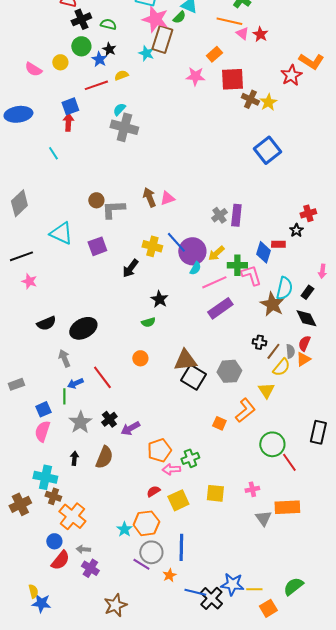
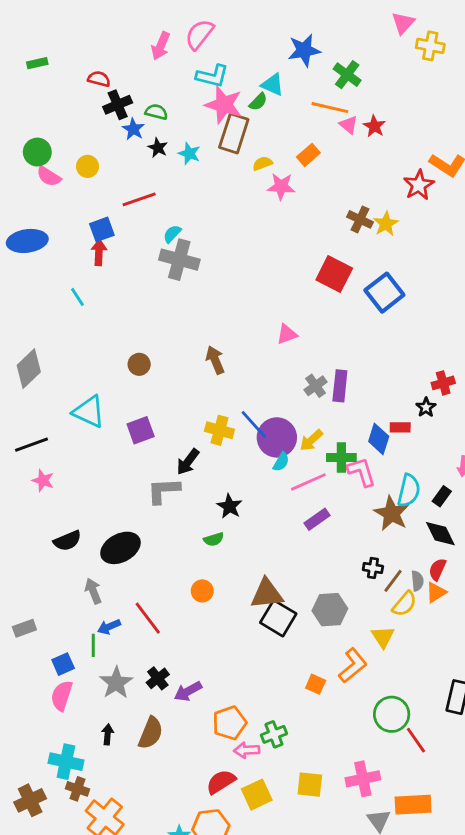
green circle: (81, 46) -> (37, 152), moved
cyan star: (146, 53) -> (189, 153), moved
blue star: (99, 59) -> (133, 129), moved
yellow semicircle: (121, 75) -> (262, 164), moved
red square: (232, 79) -> (334, 274), moved, turned 30
pink triangle: (167, 198) -> (287, 334), moved
gray L-shape: (113, 209) -> (164, 491), moved
purple rectangle: (220, 308) -> (317, 519), size x0.7
pink cross: (252, 489) -> (363, 779), size x1.6
red semicircle: (153, 491) -> (221, 782), size x1.5

